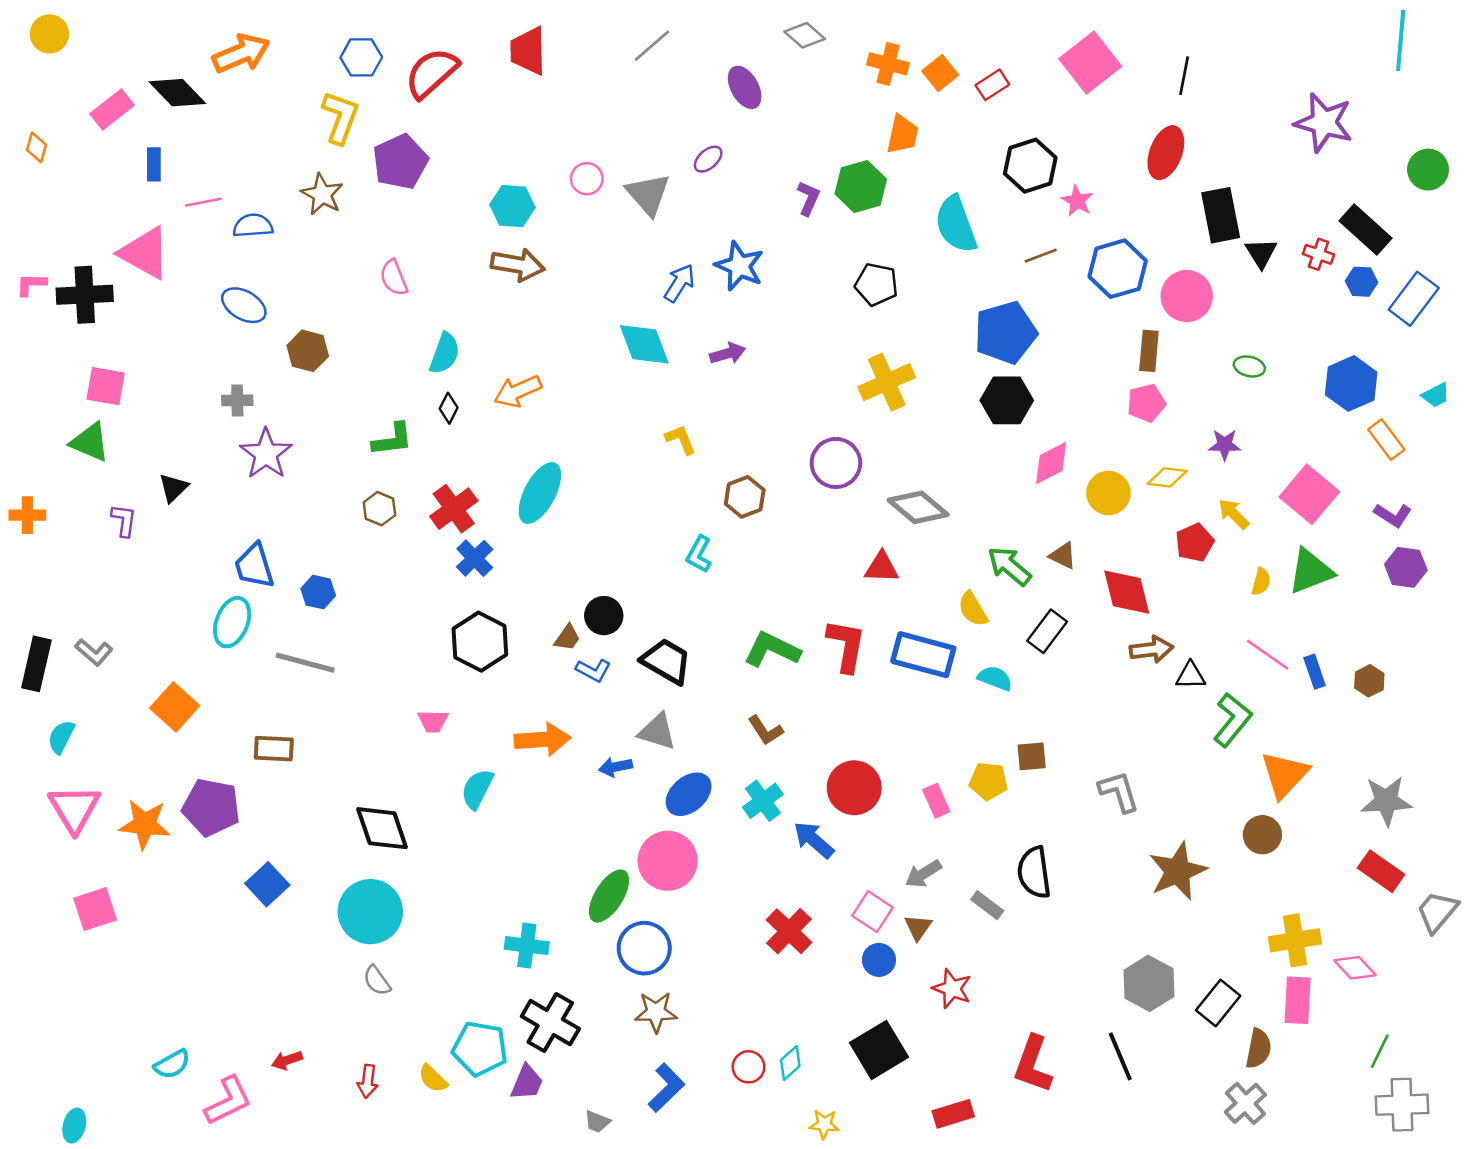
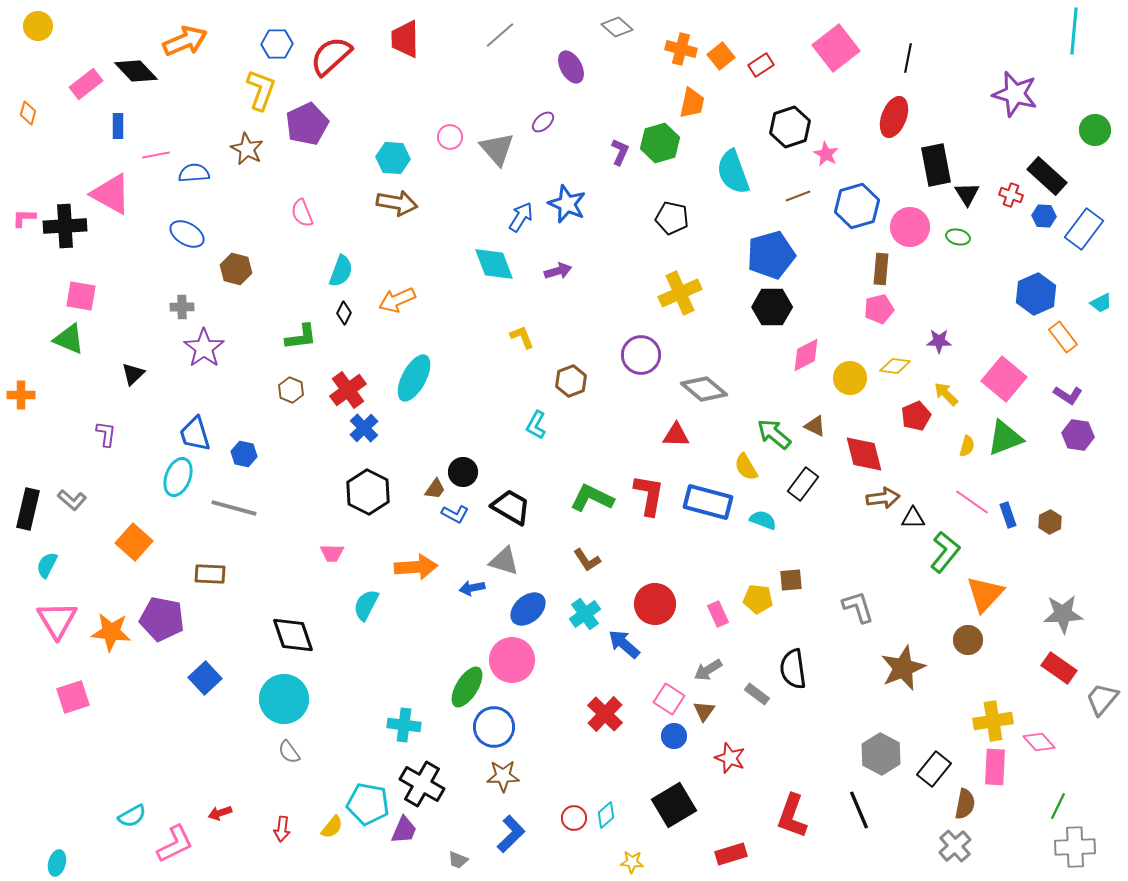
green ellipse: (1249, 366) -> (958, 237), moved
purple L-shape: (124, 520) -> (106, 434), moved
yellow semicircle: (433, 1079) -> (332, 827), turned -95

